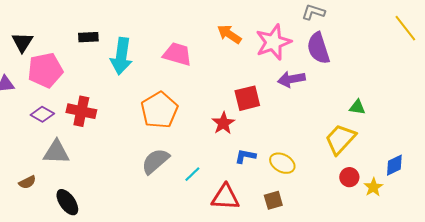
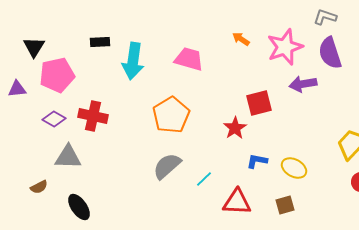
orange arrow: (229, 34) -> (241, 39), size x0.7

